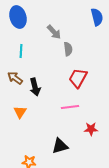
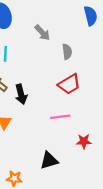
gray semicircle: (68, 49) -> (67, 52), moved
red trapezoid: (78, 78) -> (69, 84), turned -150

